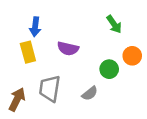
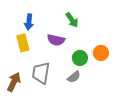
green arrow: (114, 24) -> (72, 20), moved
orange circle: (132, 56) -> (101, 53), moved
green circle: (109, 69) -> (80, 58), moved

